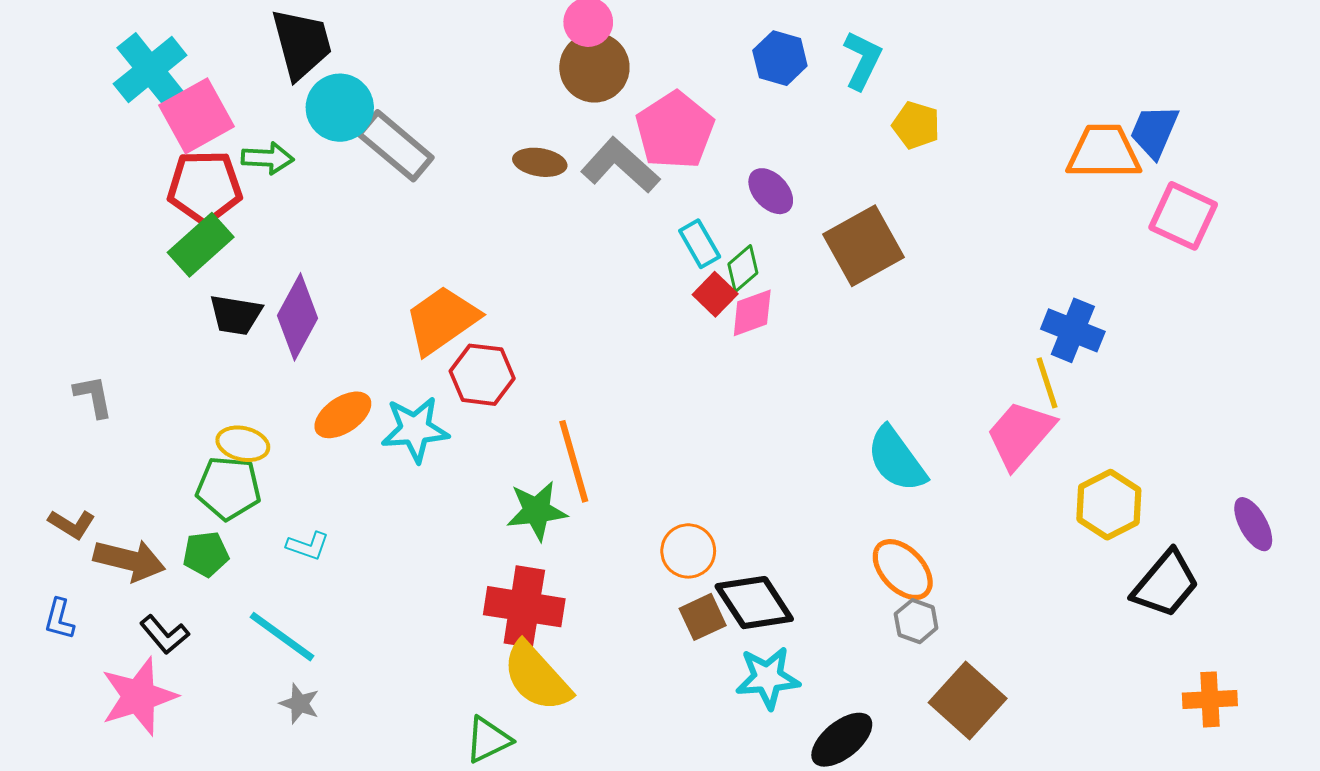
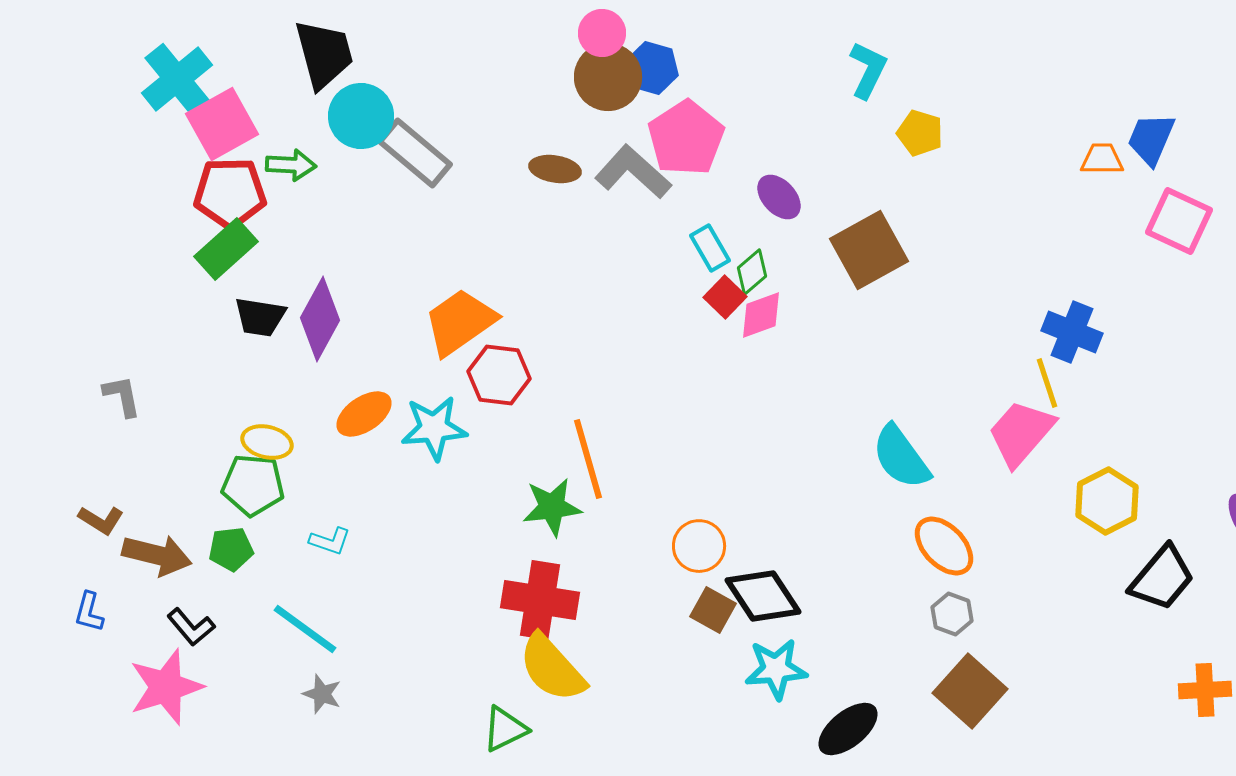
blue hexagon: (780, 58) -> (652, 68), moved
orange trapezoid: (1104, 152) -> (1102, 159), size x0.6
orange ellipse: (903, 570) -> (944, 546), moved
brown square: (703, 617) -> (713, 610), turned -36
gray hexagon: (916, 621) -> (952, 614), moved

